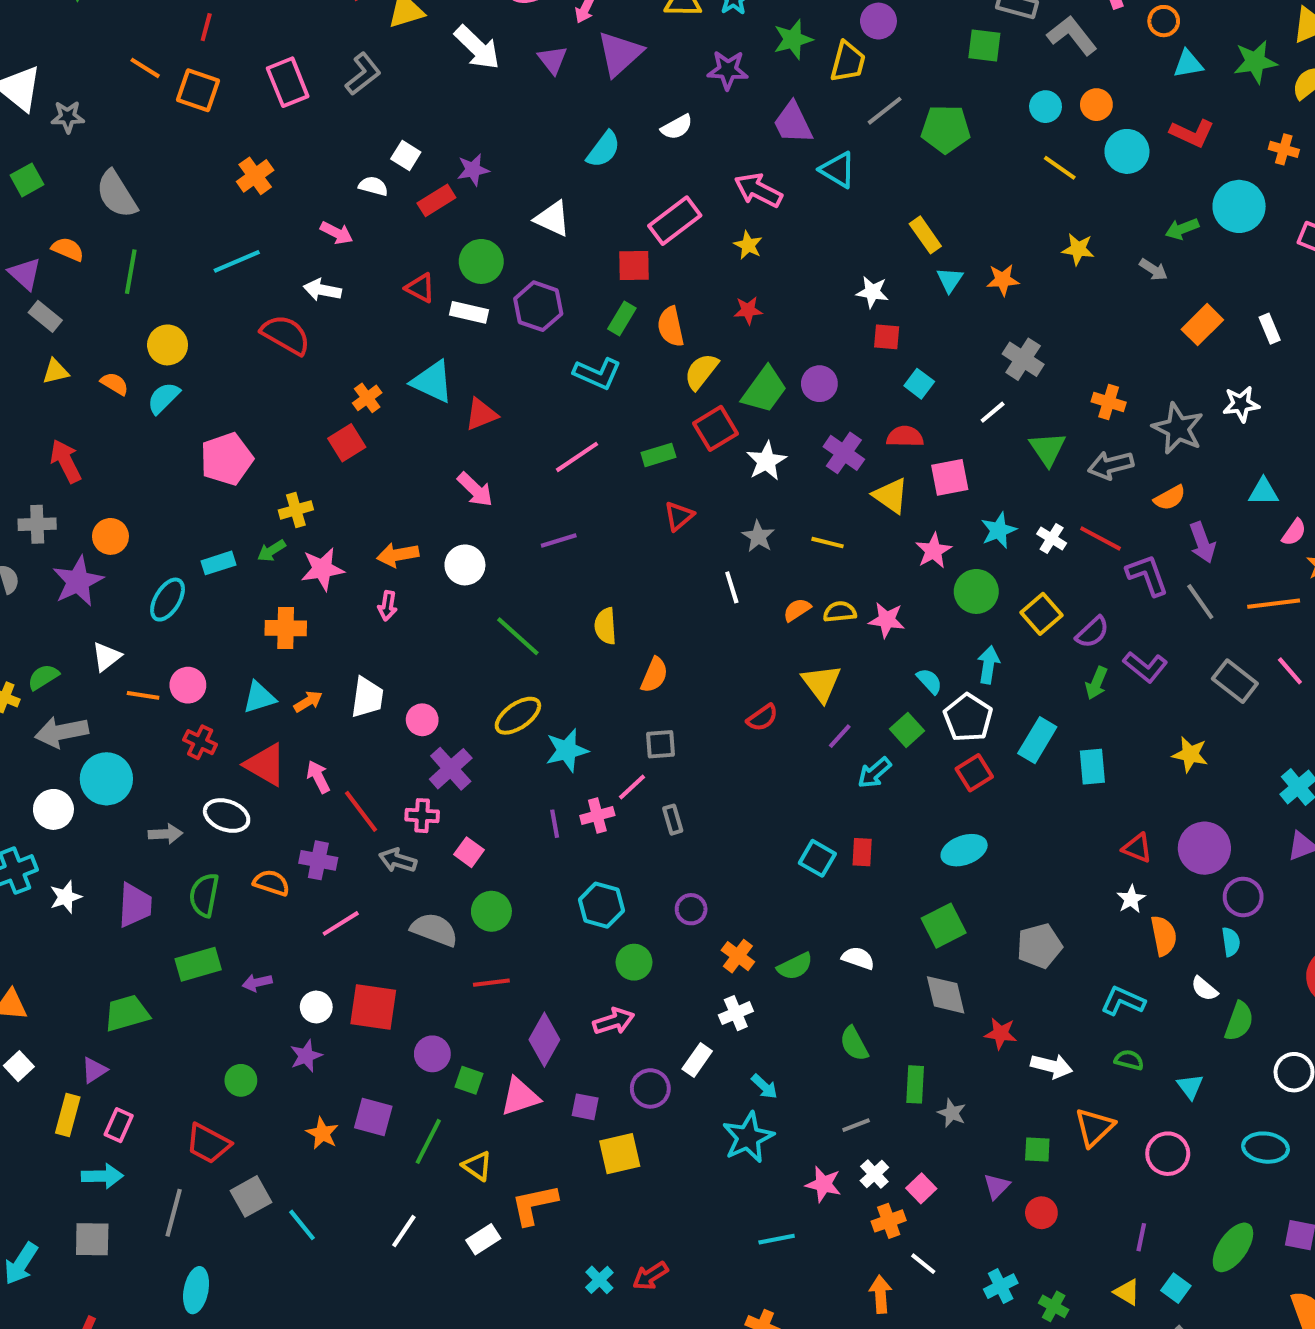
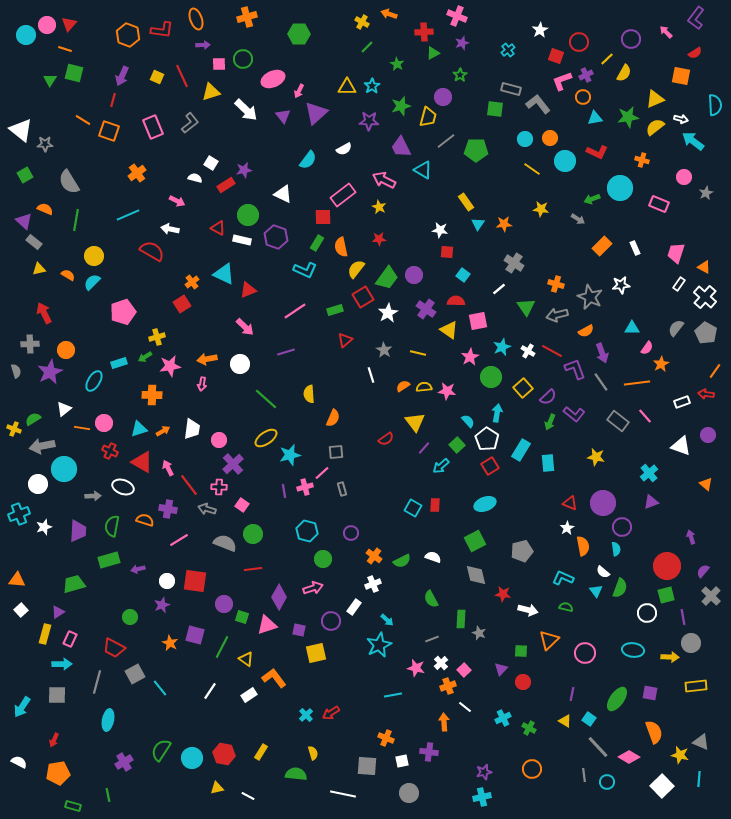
cyan triangle: (1190, 1086) -> (596, 591), moved
orange L-shape: (534, 1205) -> (274, 678), turned 65

